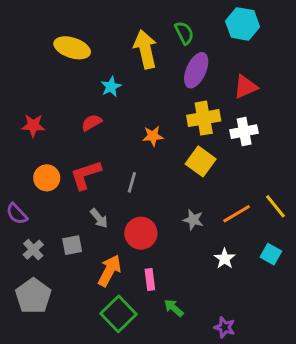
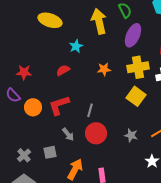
orange star: (153, 136) -> (104, 69), moved
purple semicircle: (17, 214) -> (13, 95), moved
red circle: (141, 233) -> (96, 133), moved

